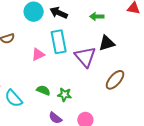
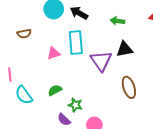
brown ellipse: (115, 80) -> (129, 87), turned -65
green semicircle: (43, 90) -> (55, 90), turned -56
green star: (64, 95) -> (75, 105), moved

